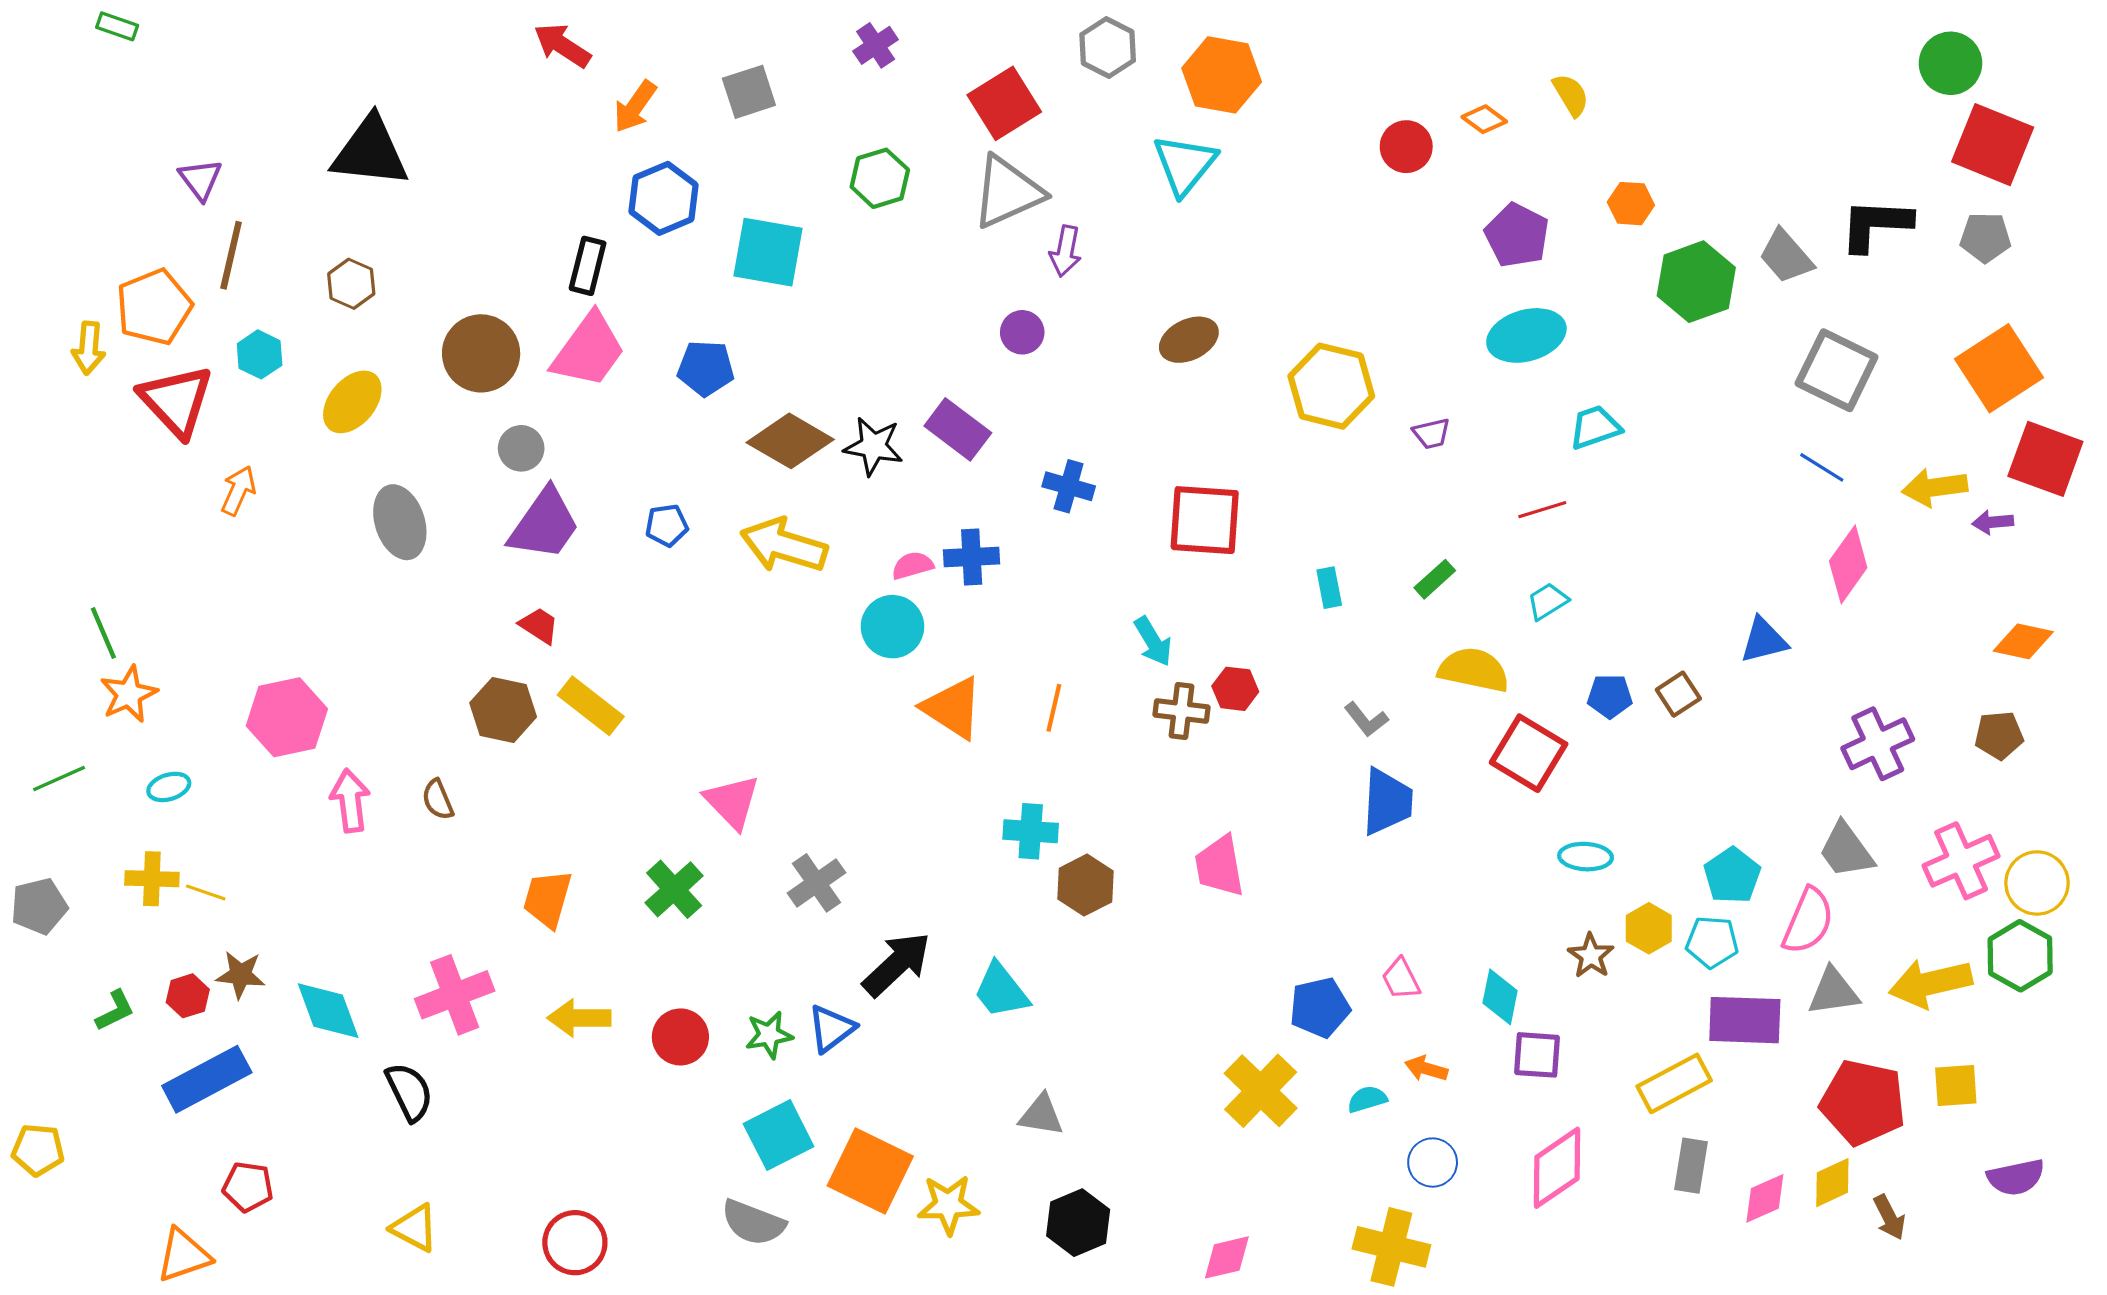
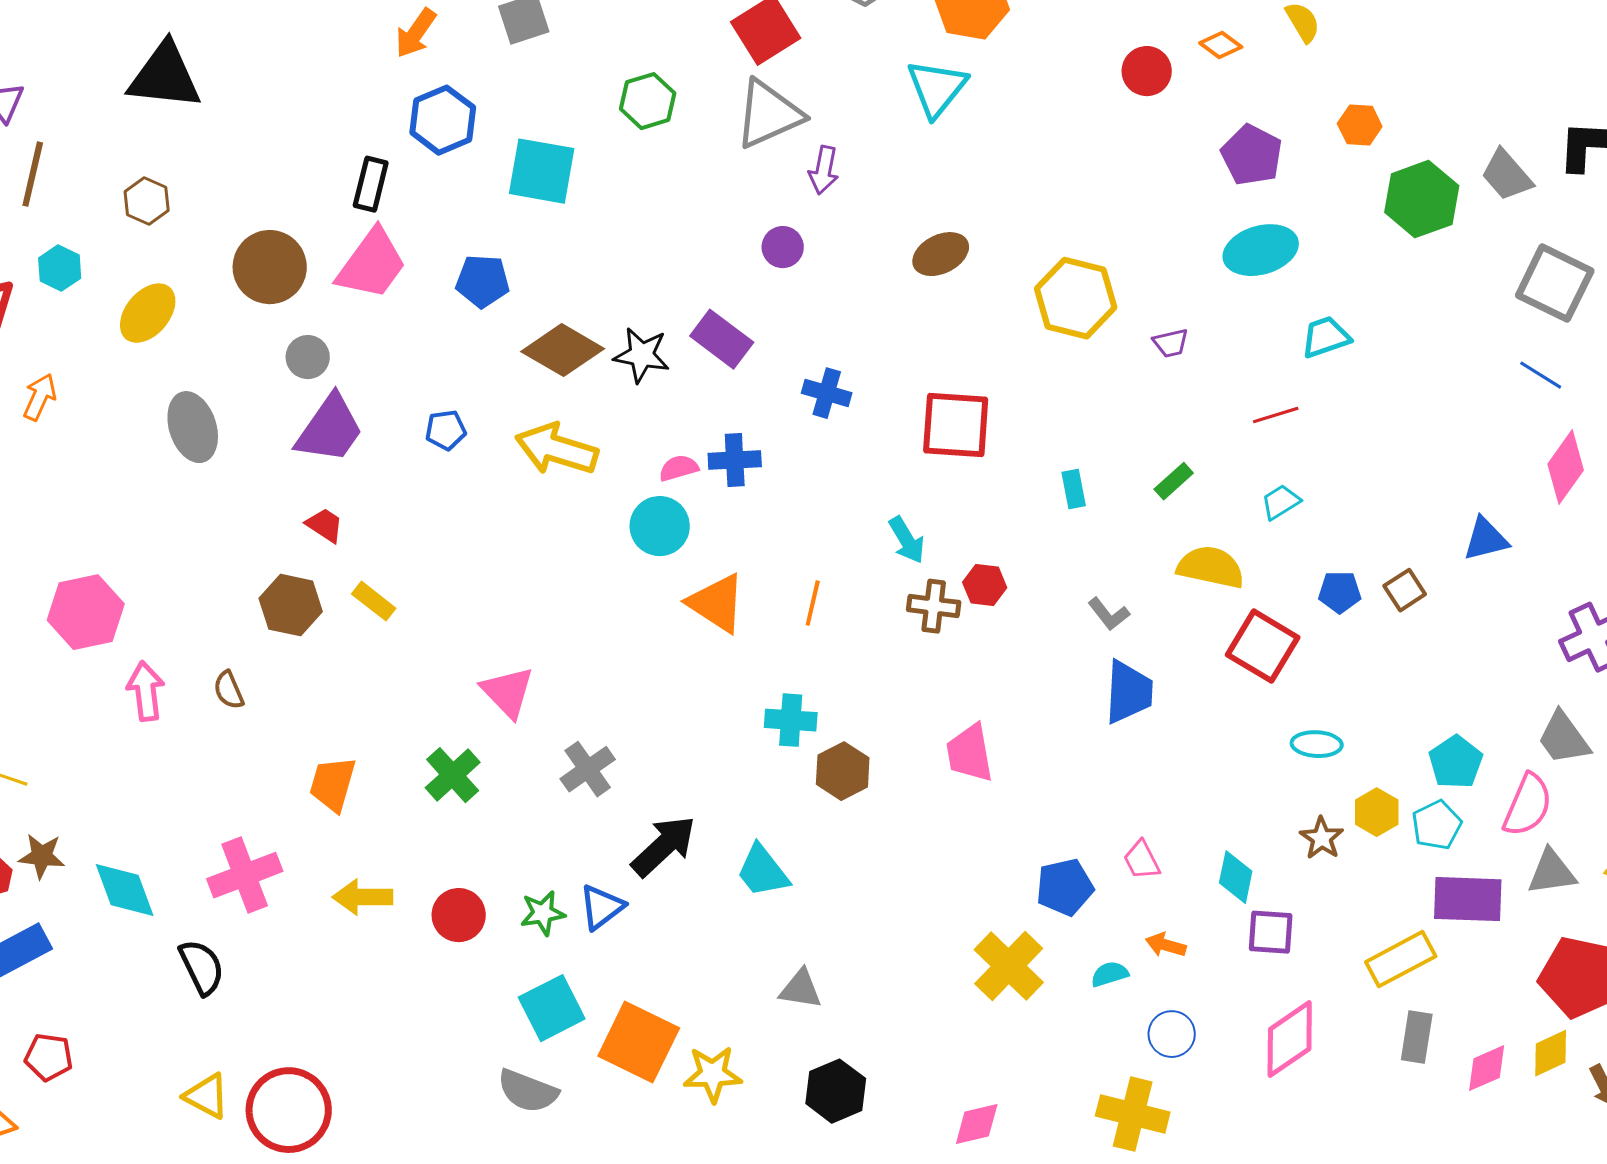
yellow rectangle: (591, 706) -> (374, 601), size x0.7
cyan pentagon: (1712, 942) -> (1437, 825), turned -30
red circle: (575, 1243) -> (289, 1110), moved, size x1.4

